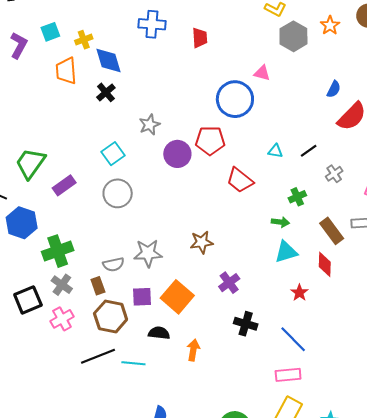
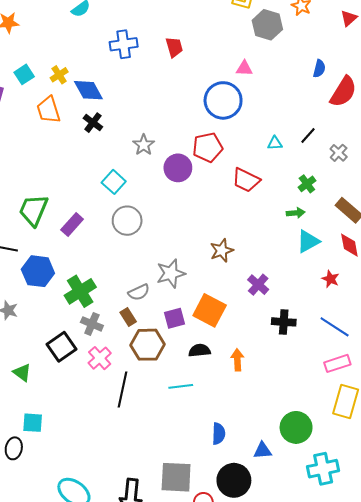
black line: (98, 356) -> (123, 389), moved, turned -44

